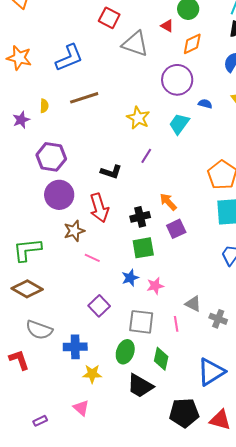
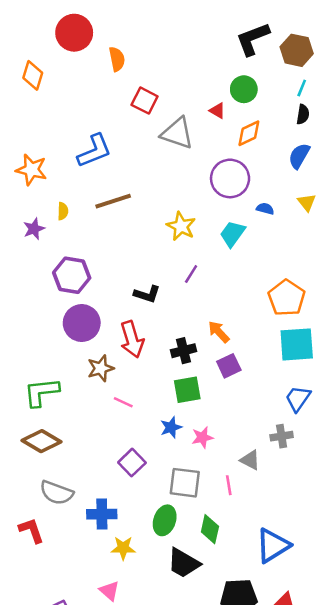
orange star: (19, 58) -> (31, 170), moved
gray cross: (218, 319) -> (282, 436), moved, turned -30

